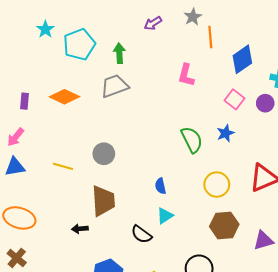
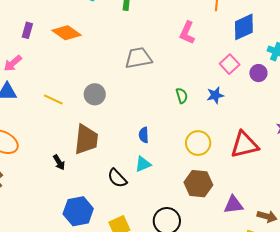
gray trapezoid: (115, 86) -> (138, 58), moved
green semicircle: (192, 140) -> (182, 96), size x0.6
black arrow: (80, 229) -> (59, 162), turned -126

